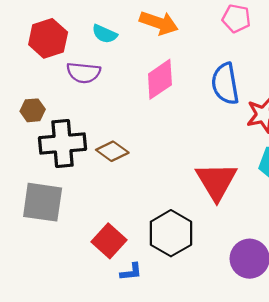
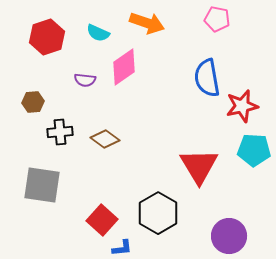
purple semicircle: (84, 73) -> (85, 80), moved, size x0.7
pink diamond: (160, 79) -> (124, 67), moved
black cross: (63, 144) -> (60, 132), size x0.6

